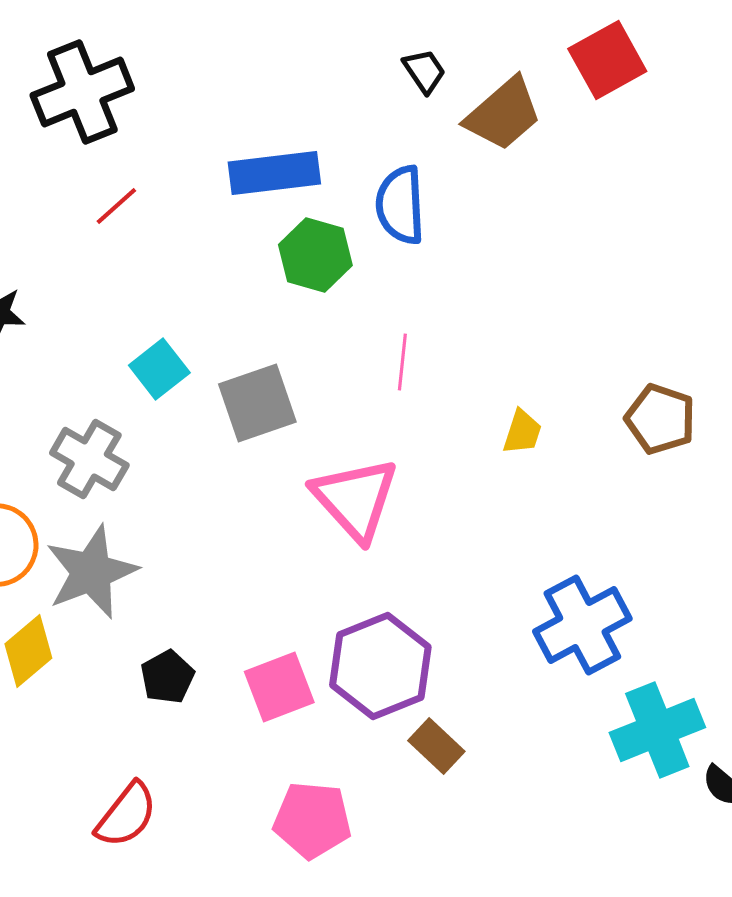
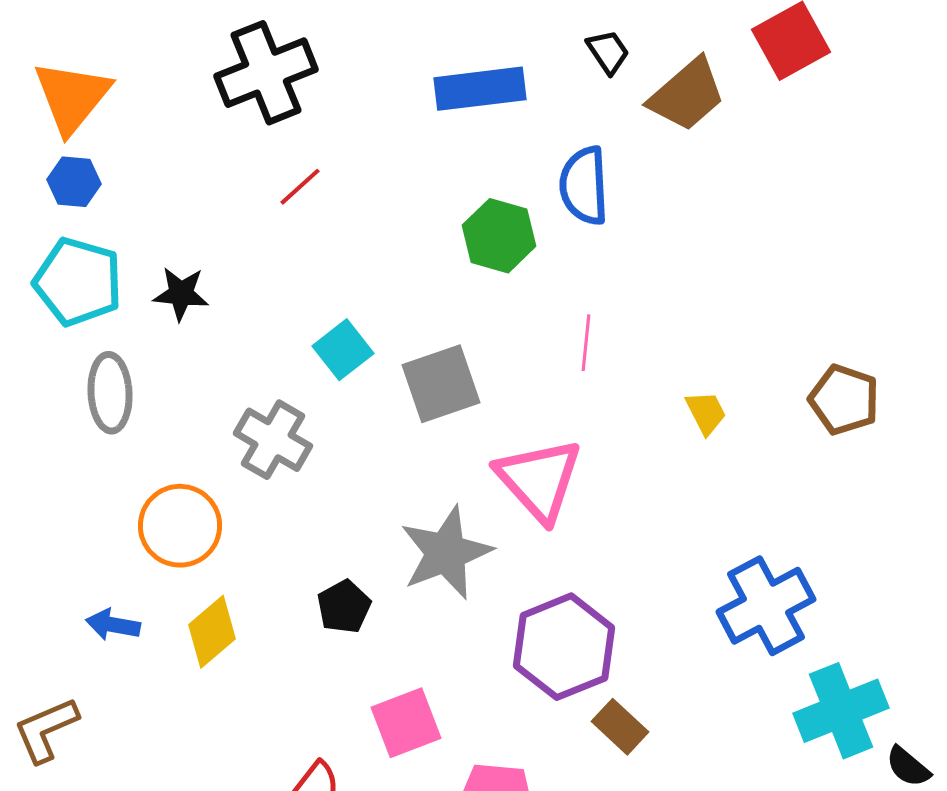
blue rectangle: (274, 173) -> (480, 89), moved
yellow trapezoid: (522, 432) -> (706, 413), turned -45
gray star: (91, 572) -> (446, 553), moved
black pentagon: (167, 677) -> (344, 607), moved
pink square: (279, 687) -> (406, 723), moved

